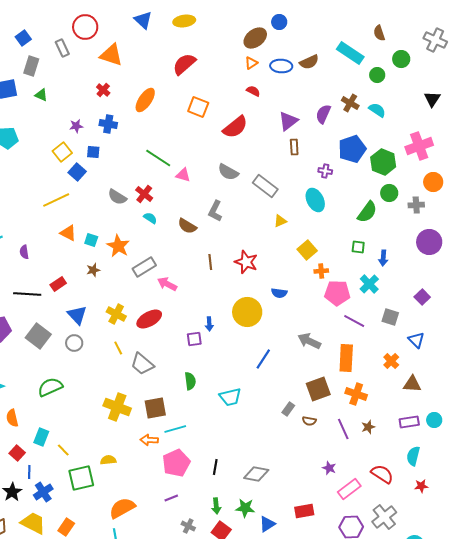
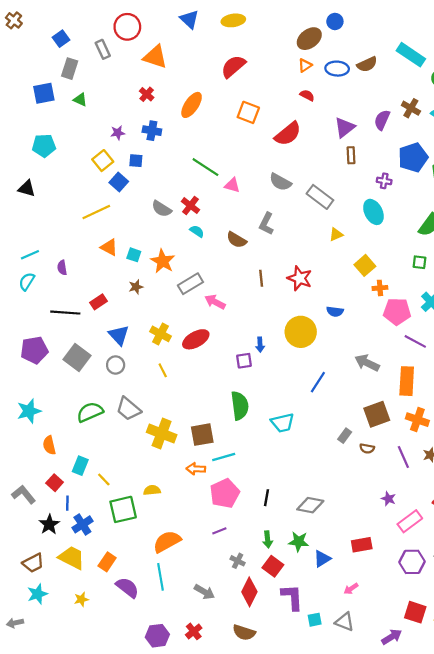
gray trapezoid: (142, 364) -> (128, 409), moved
green semicircle: (190, 381) -> (240, 406), size x1.5

